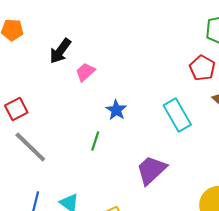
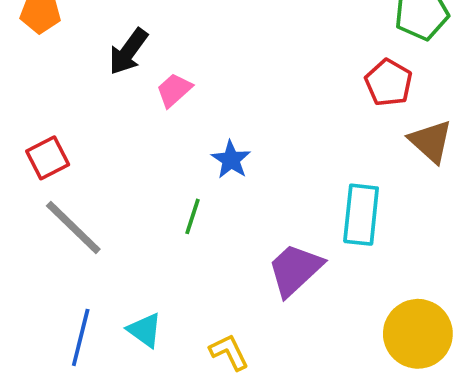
cyan rectangle: (177, 115) -> (361, 215), moved, turned 36

